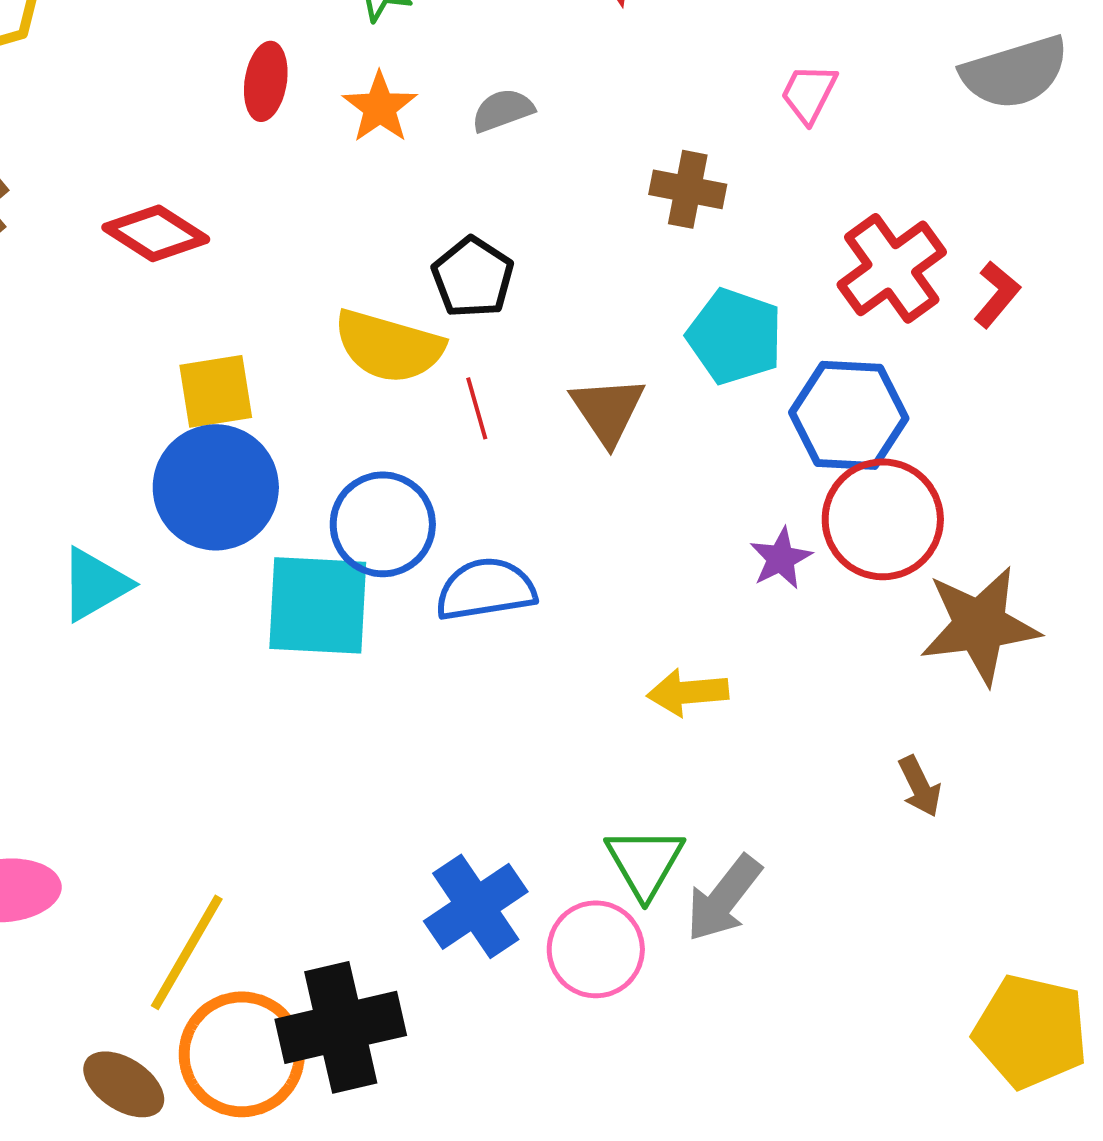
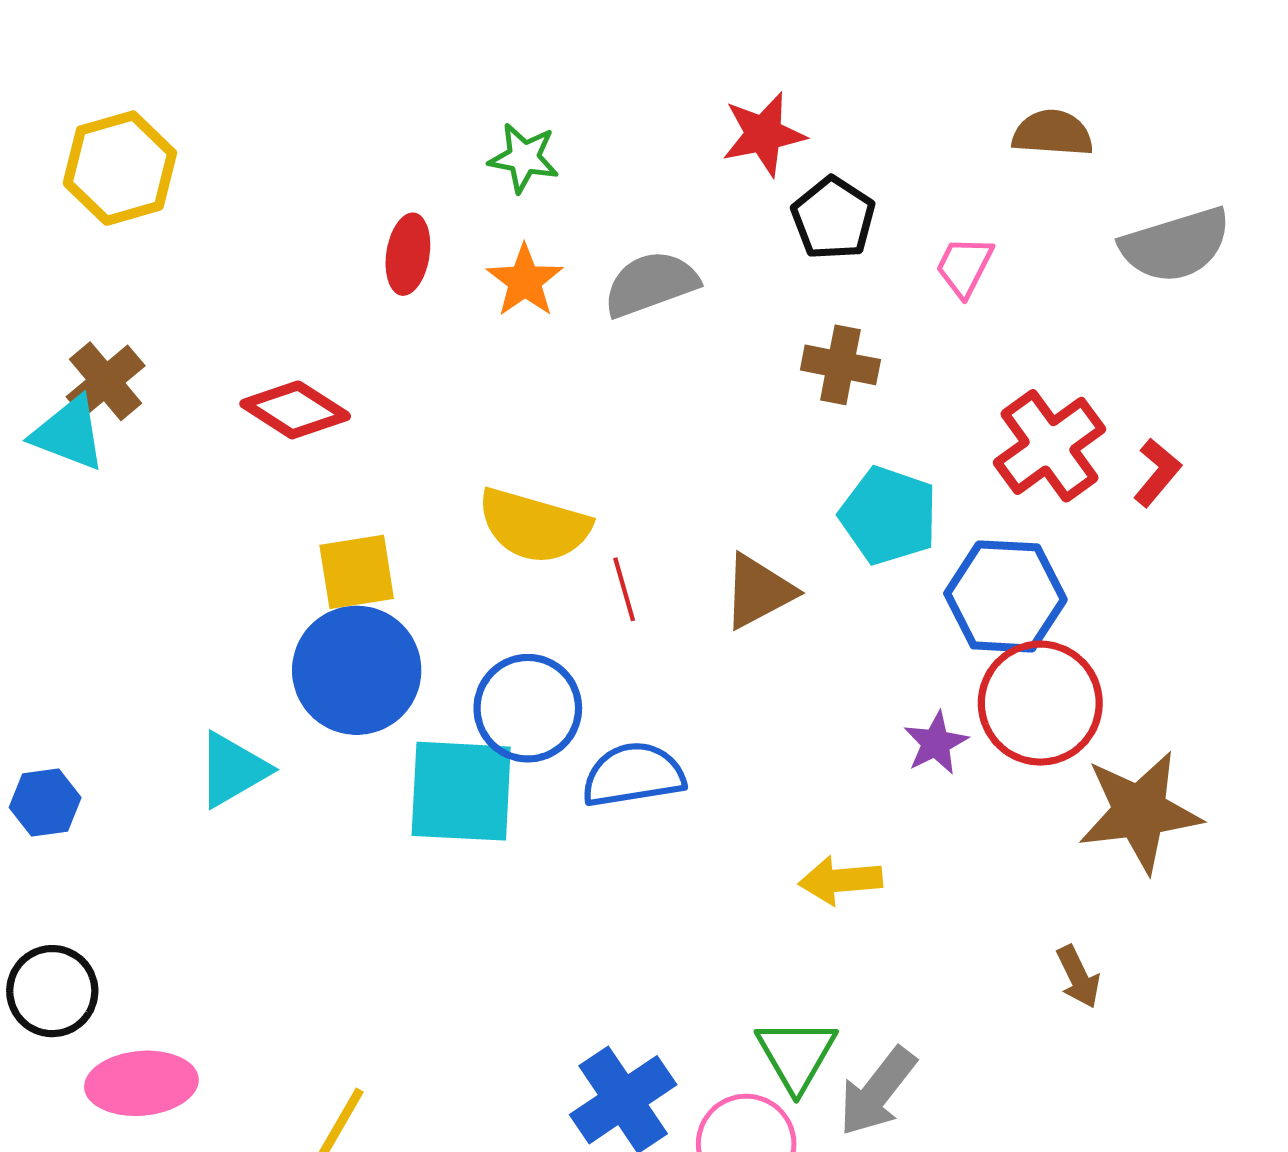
gray semicircle: (503, 110) -> (651, 284), size x1.5
black pentagon: (473, 277) -> (833, 218), moved
brown triangle: (608, 410) -> (758, 591), turned 36

